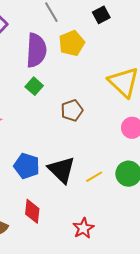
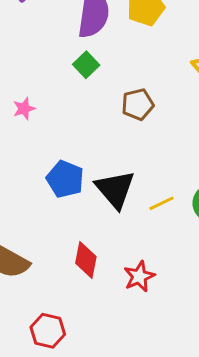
red diamond: (32, 211) -> (86, 260), moved

